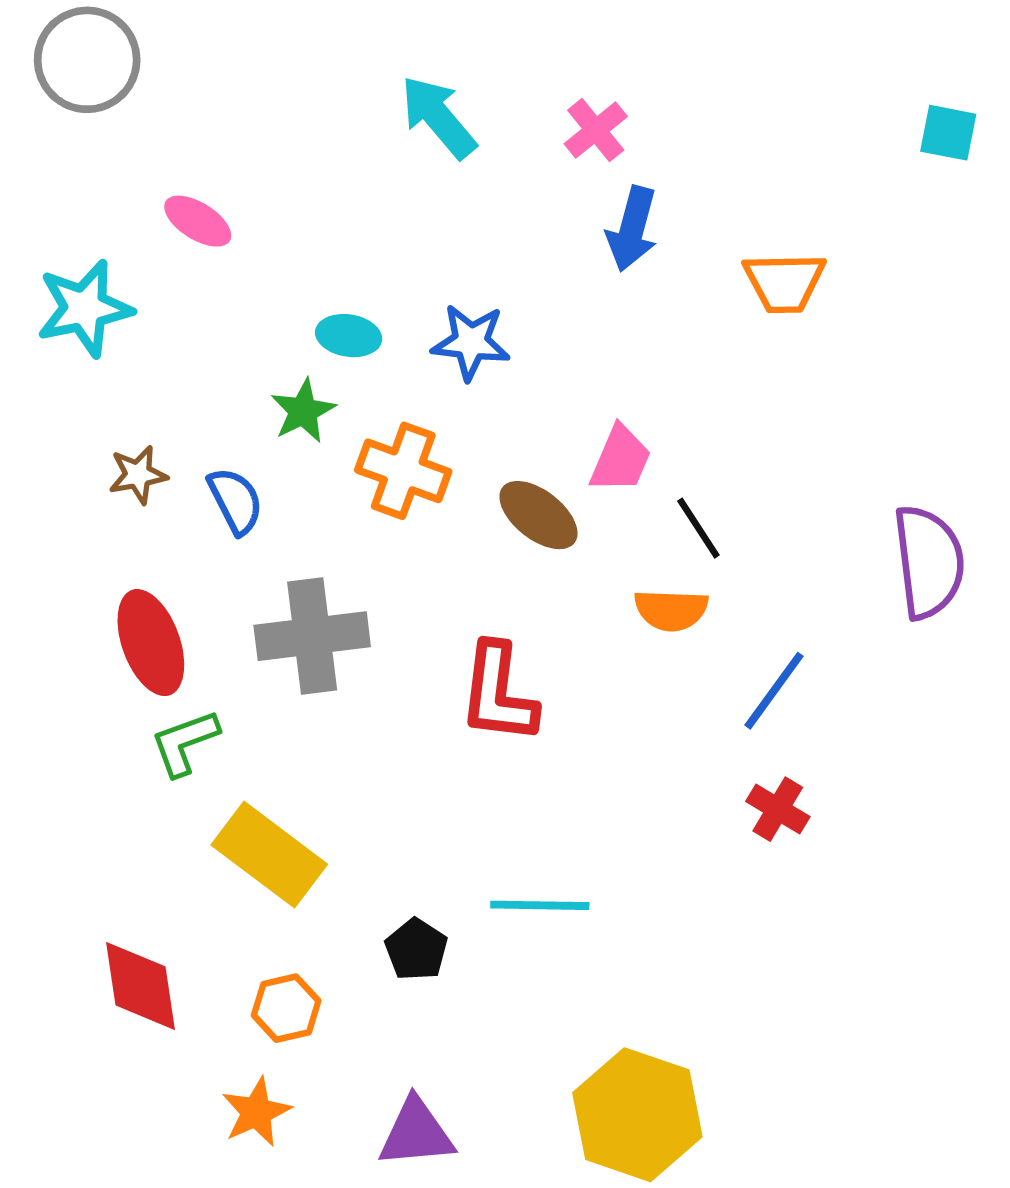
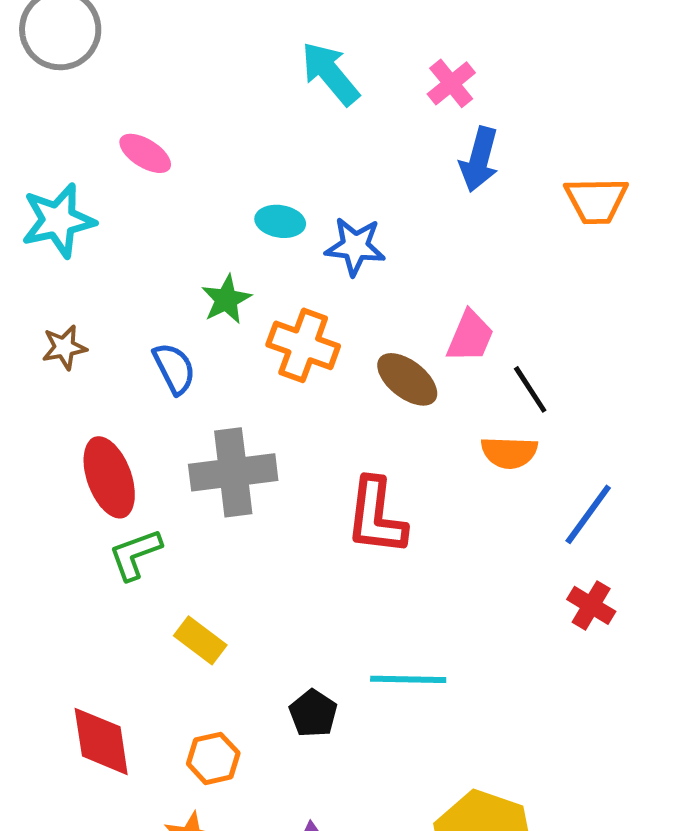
cyan ellipse: (349, 336) -> (280, 221), moved
brown star: (138, 475) -> (64, 347), moved
yellow rectangle: (269, 855) -> (200, 640), size x0.6

